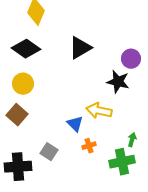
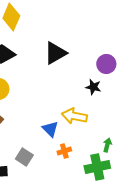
black star: (118, 82) -> (93, 87), size x0.7

